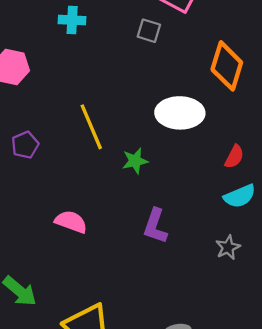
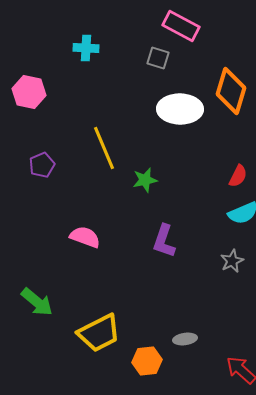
white ellipse: (180, 113) -> (180, 109), moved

